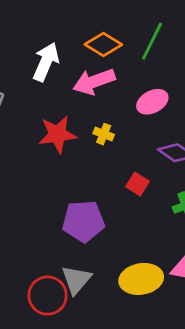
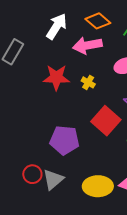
red square: (137, 184) -> (106, 121), size x1.8
red circle: (48, 296) -> (32, 174), moved, size x0.7

